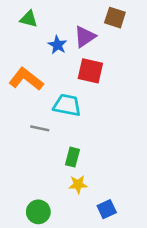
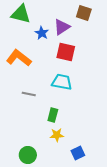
green triangle: (29, 19) -> (21, 14), size x1.5
cyan trapezoid: (67, 105) -> (62, 82), moved

